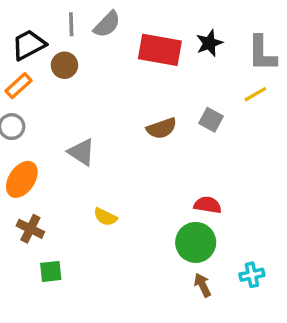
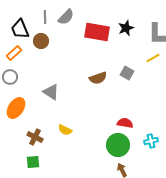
black trapezoid: (29, 45) -> (20, 29), turned -85
brown cross: (30, 229) -> (35, 137), moved
cyan cross: (252, 275) -> (151, 141), moved

